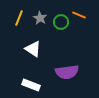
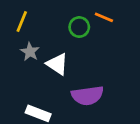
gray star: (40, 18) -> (30, 52), moved
white triangle: (33, 49) -> (57, 64), moved

